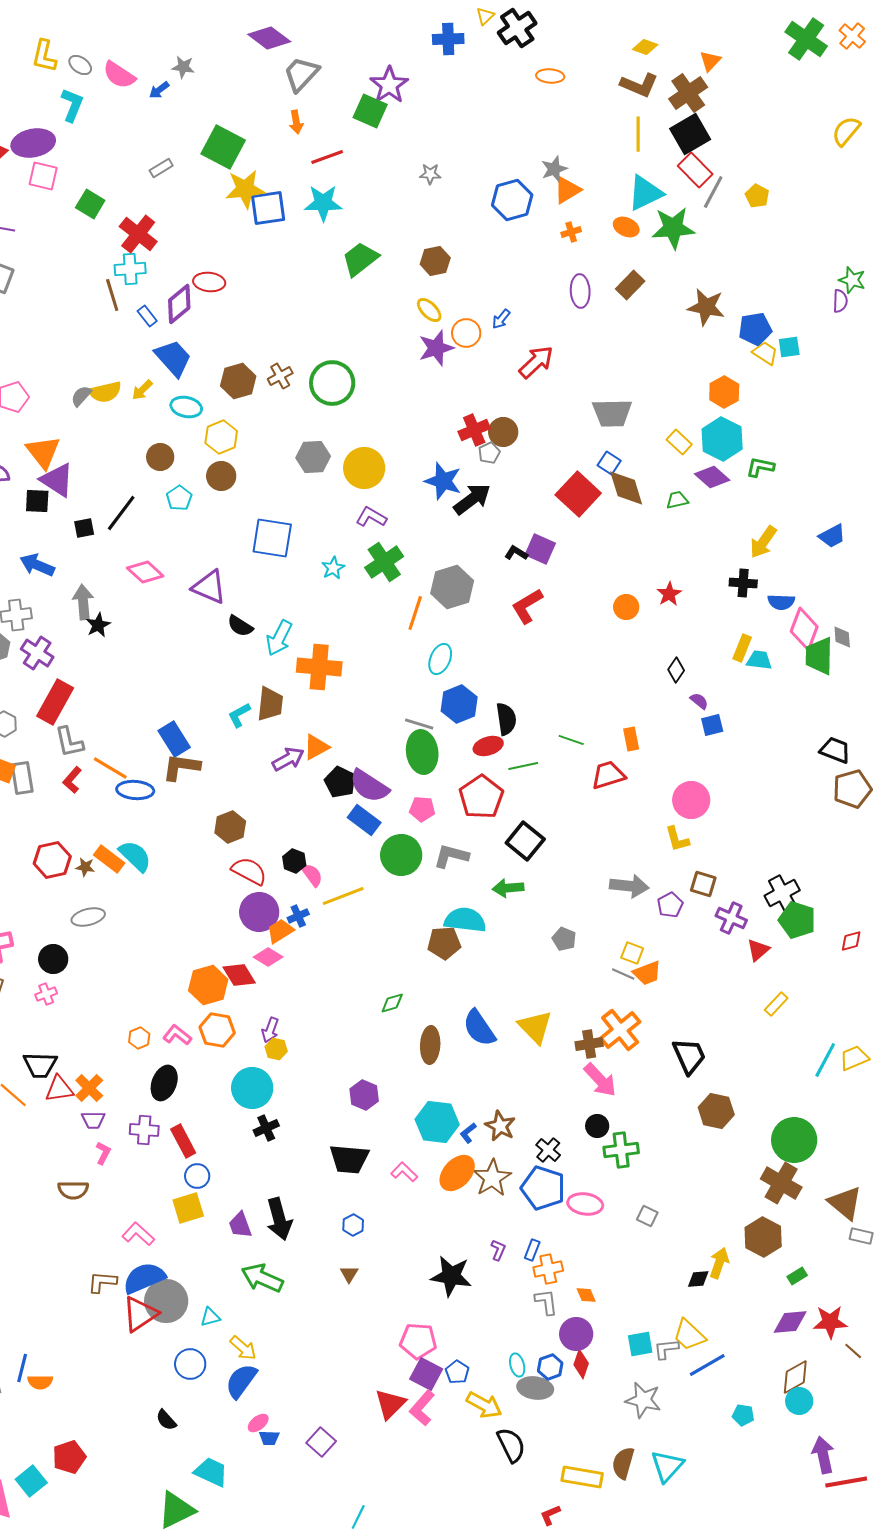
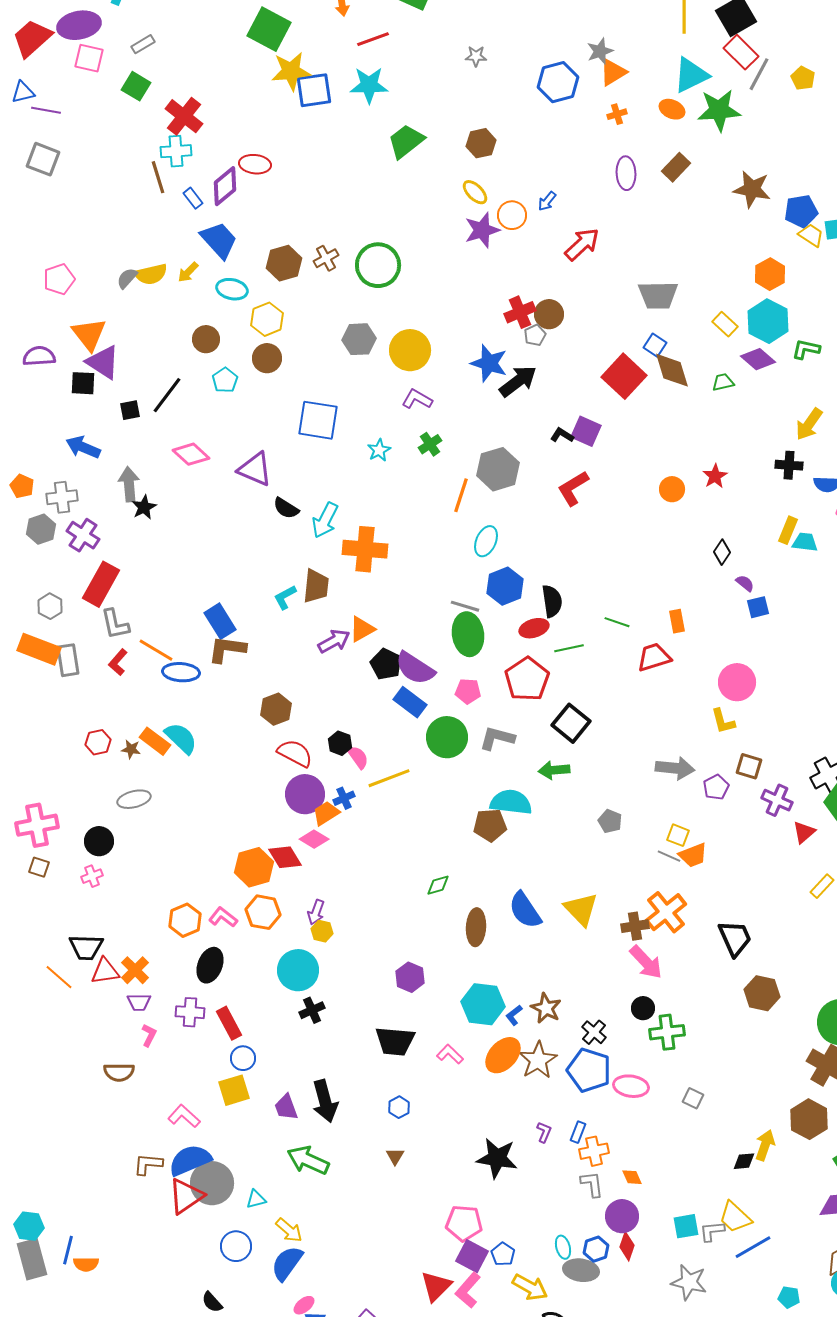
gray rectangle: (161, 168) -> (143, 44), moved
green cross: (384, 562) -> (430, 444), size x0.6
red hexagon: (52, 860) -> (98, 742), size x0.7
orange hexagon: (139, 1038) -> (185, 920), size x1.5

